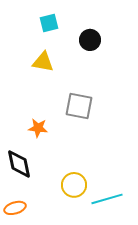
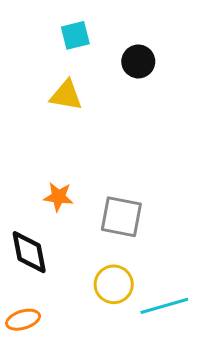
gray square: (79, 106) -> (121, 217), moved

